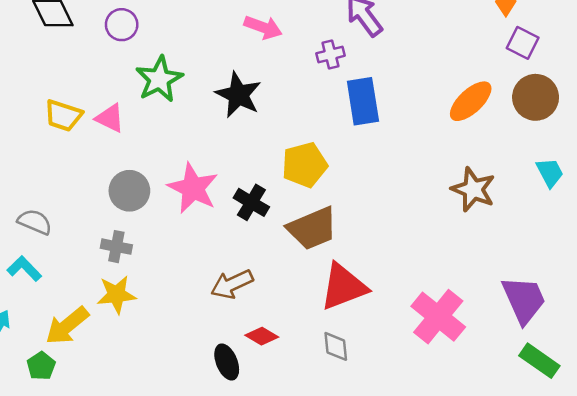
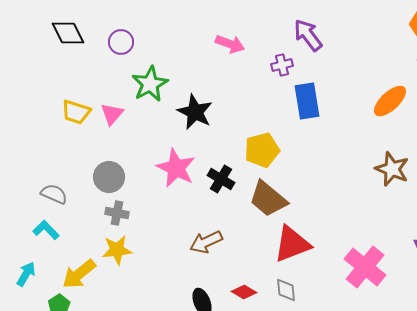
black star: (238, 95) -> (195, 112), moved
pink triangle: (110, 118) -> (112, 114), turned 45
gray circle: (129, 191) -> (109, 177), moved
brown trapezoid: (312, 228) -> (268, 199), turned 63
red diamond: (262, 336) -> (244, 292), moved

